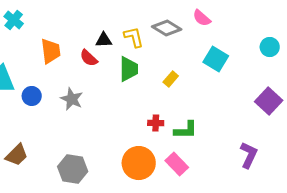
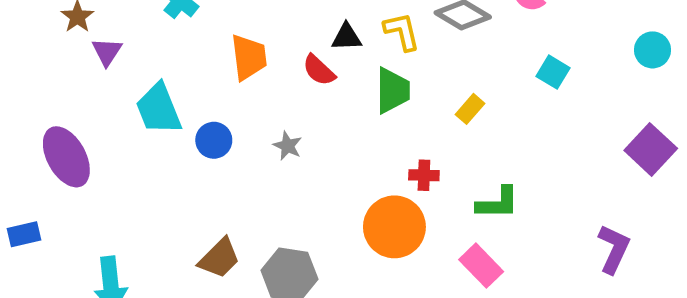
cyan square: (216, 59) -> (553, 72), size x0.7
gray star: (72, 99) -> (288, 146), size x0.7
red cross: (156, 123) -> (424, 175), moved
brown trapezoid: (17, 155) -> (219, 258), moved
orange circle: (139, 163) -> (394, 227), moved

